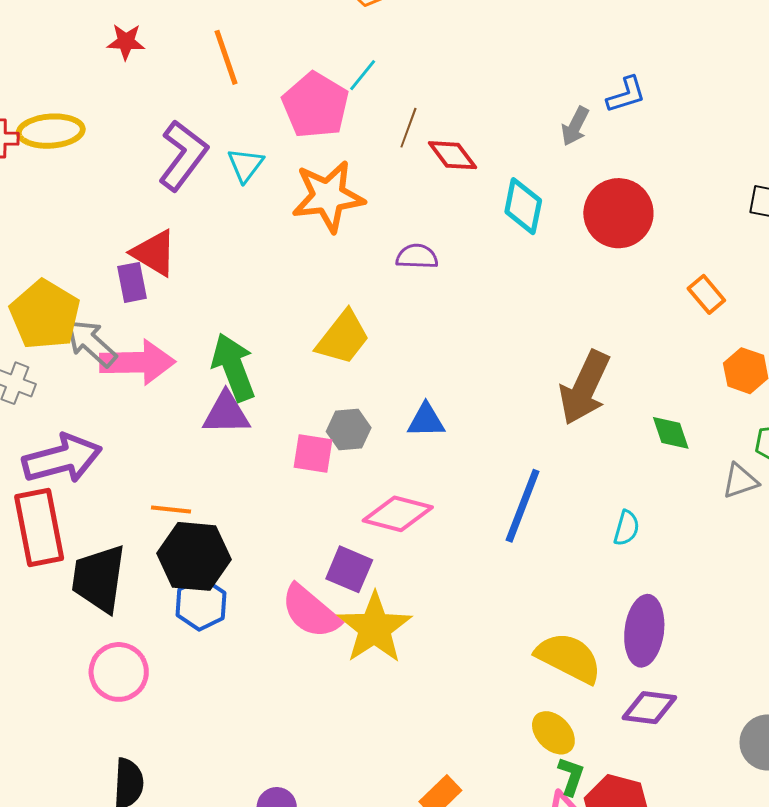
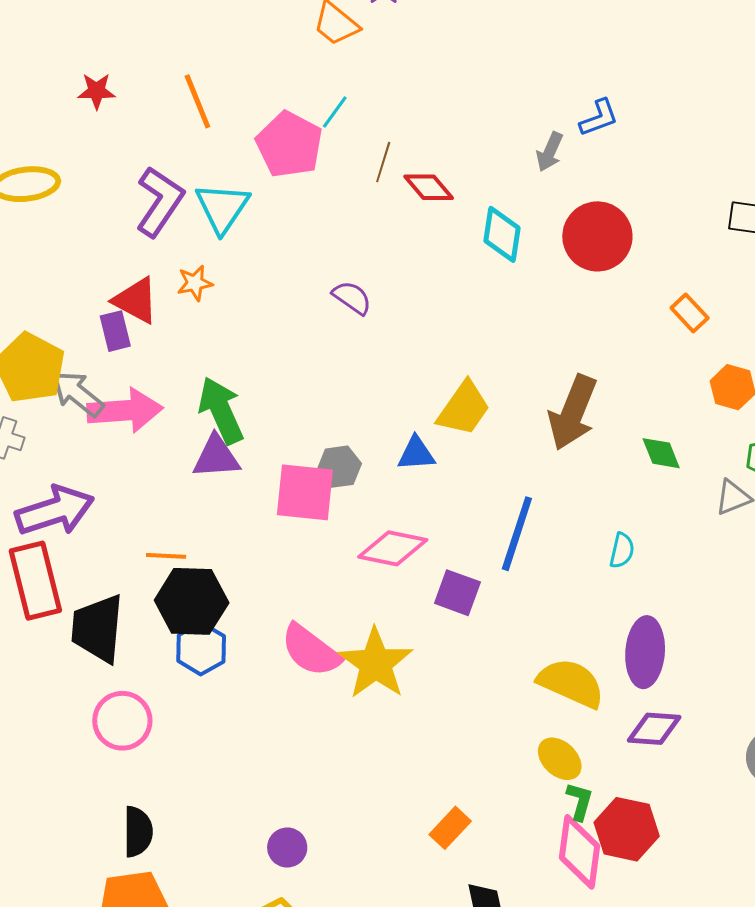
cyan triangle: (245, 165) -> (222, 208), size x1.5
orange star: (328, 196) -> (195, 283), moved, size x0.5
purple semicircle: (417, 256) -> (352, 298), moved, turned 36
yellow trapezoid: (343, 338) -> (464, 408), moved
pink square: (313, 453) -> (305, 492), size x1.5
purple square: (349, 569) -> (457, 593), moved

